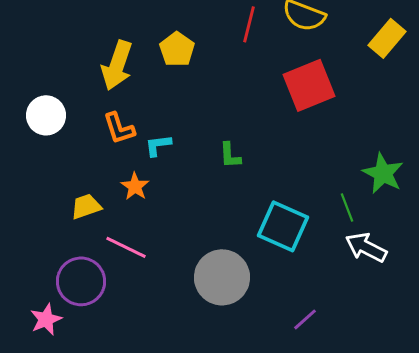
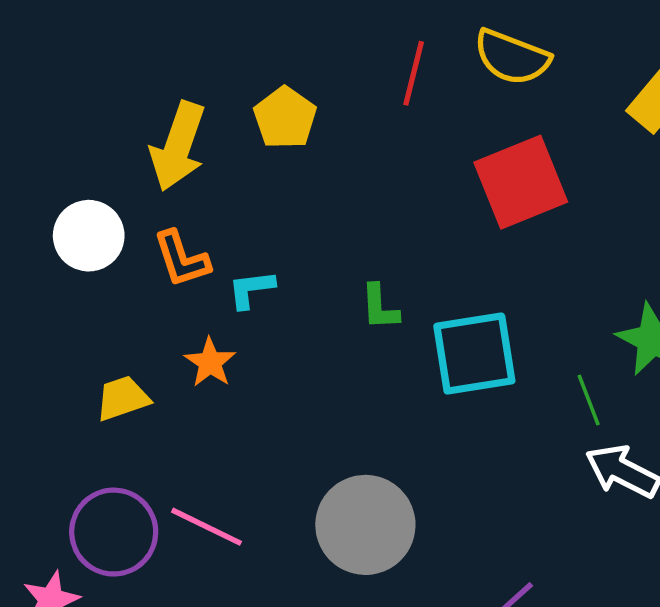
white circle: (46, 115) -> (89, 236), moved
cyan square: (283, 226) -> (474, 354), moved, turned -33
pink line: (126, 247) -> (207, 527), moved

